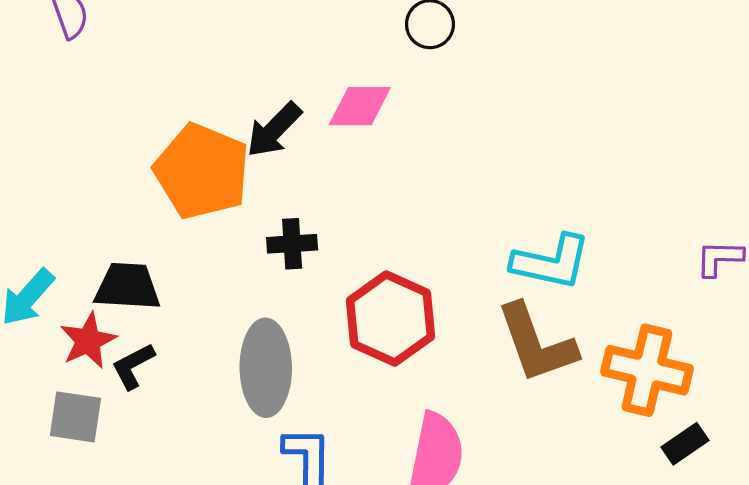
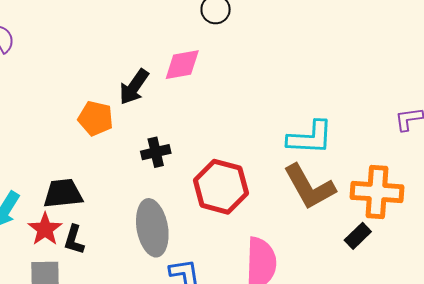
orange pentagon: (202, 171) -> (96, 118), size x0.6
black L-shape: (133, 366) -> (74, 240), turned -36
black rectangle: (685, 444) -> (358, 236), moved

